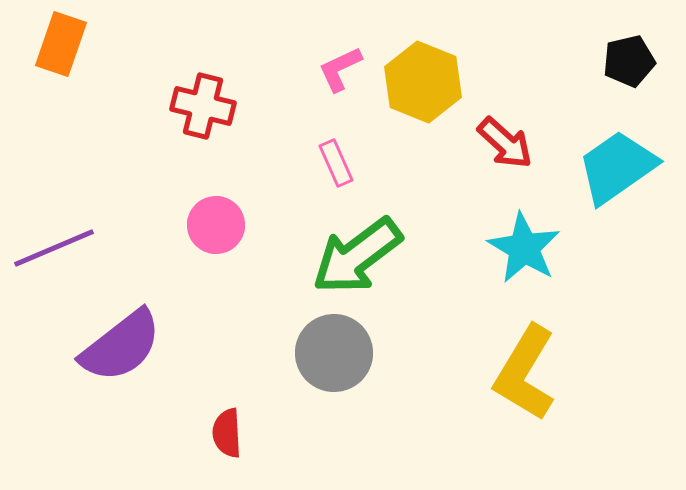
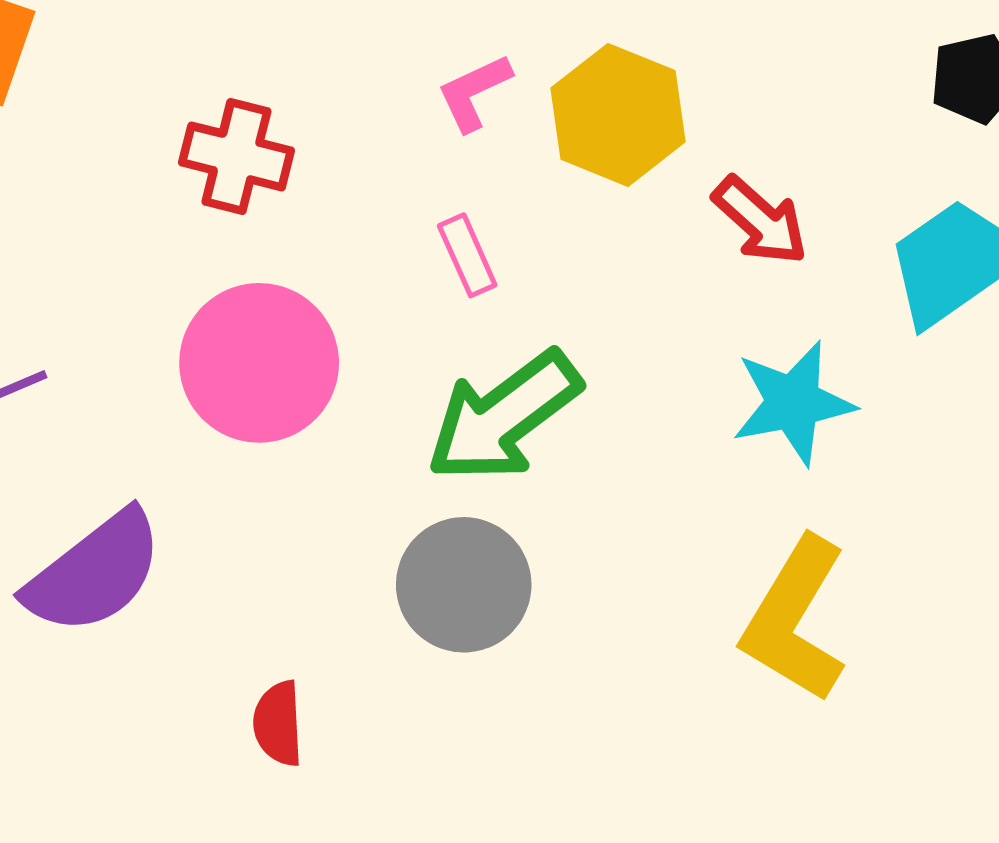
pink circle: (216, 225) -> (259, 363), size x1.6
cyan star: (524, 248) -> (793, 403), turned 30

